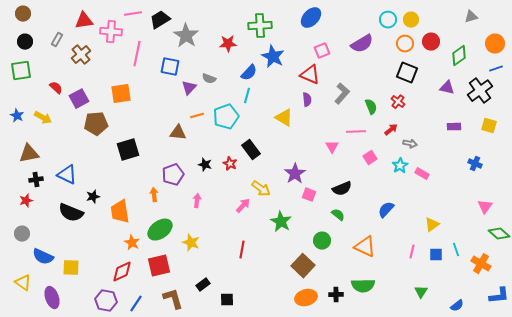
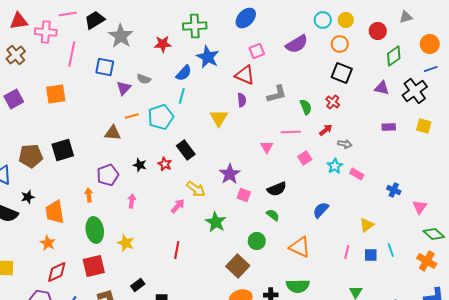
red circle: (431, 42) -> (378, 31), moved
gray L-shape: (342, 94) -> (277, 94), turned 35
yellow triangle: (284, 118) -> (219, 118), turned 30
brown pentagon: (96, 124) -> (31, 156), moved
blue cross: (475, 164) -> (394, 190), moved
green ellipse: (160, 230) -> (95, 230), turned -65
orange star: (132, 243) -> (48, 243), moved
orange cross: (481, 264) -> (427, 261), moved

